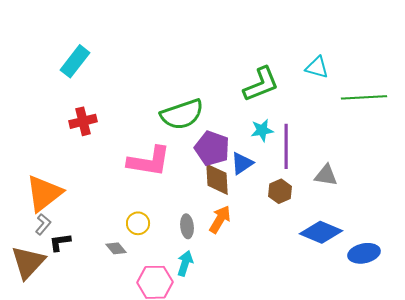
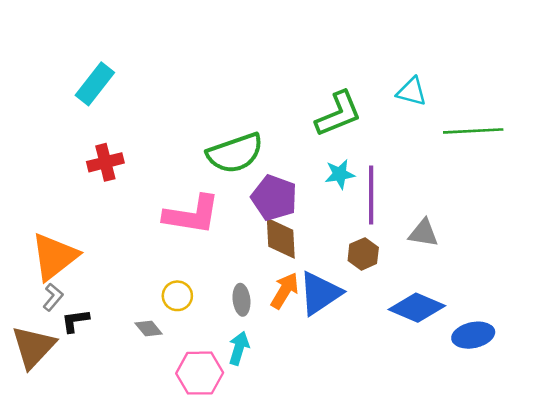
blue triangle: (242, 163) -> (320, 293), moved, size x1.5

